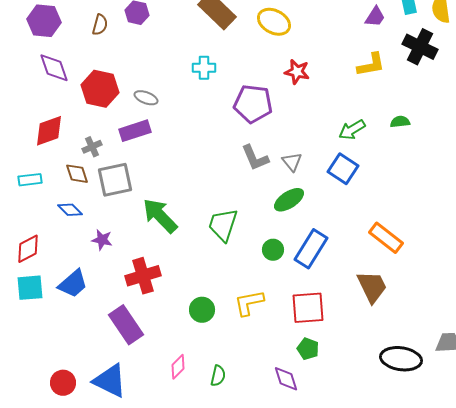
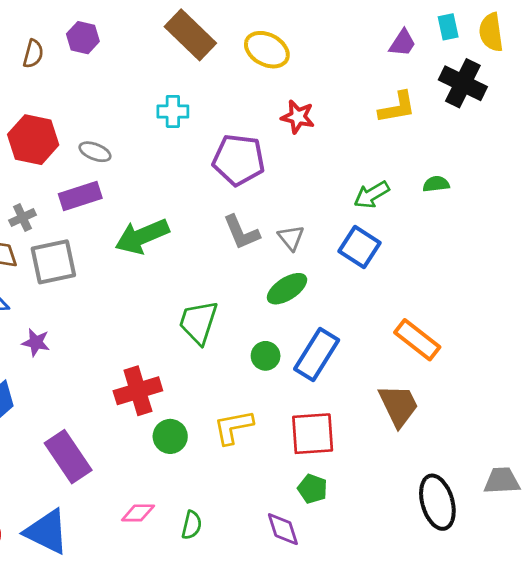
green arrow: (160, 216) -> (142, 236), moved, turned -69
red cross: (143, 276) -> (138, 391), moved
black ellipse: (401, 359) -> (437, 502), turned 66
pink diamond: (178, 367) -> (138, 513), turned 45

